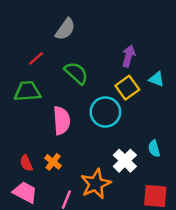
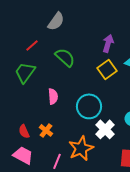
green trapezoid: (27, 91) -> (25, 72), turned -50
cyan circle: (105, 112) -> (89, 106), moved
pink semicircle: (62, 121) -> (53, 96), size x0.7

